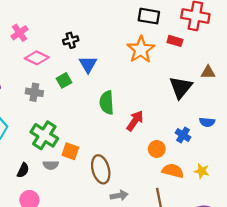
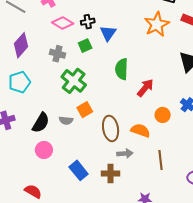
black cross: (71, 40) -> (88, 22), moved
green cross: (44, 135) -> (74, 81), moved
orange square: (70, 151) -> (85, 110), turned 35
black semicircle: (23, 170) -> (41, 123), size x1.5
orange semicircle: (173, 171) -> (140, 131), moved

